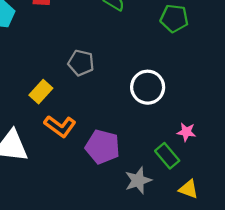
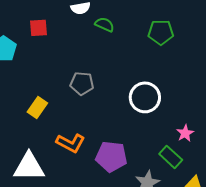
yellow rectangle: (41, 92) -> (37, 108), moved
pink star: (186, 132) -> (185, 133), turned -30

